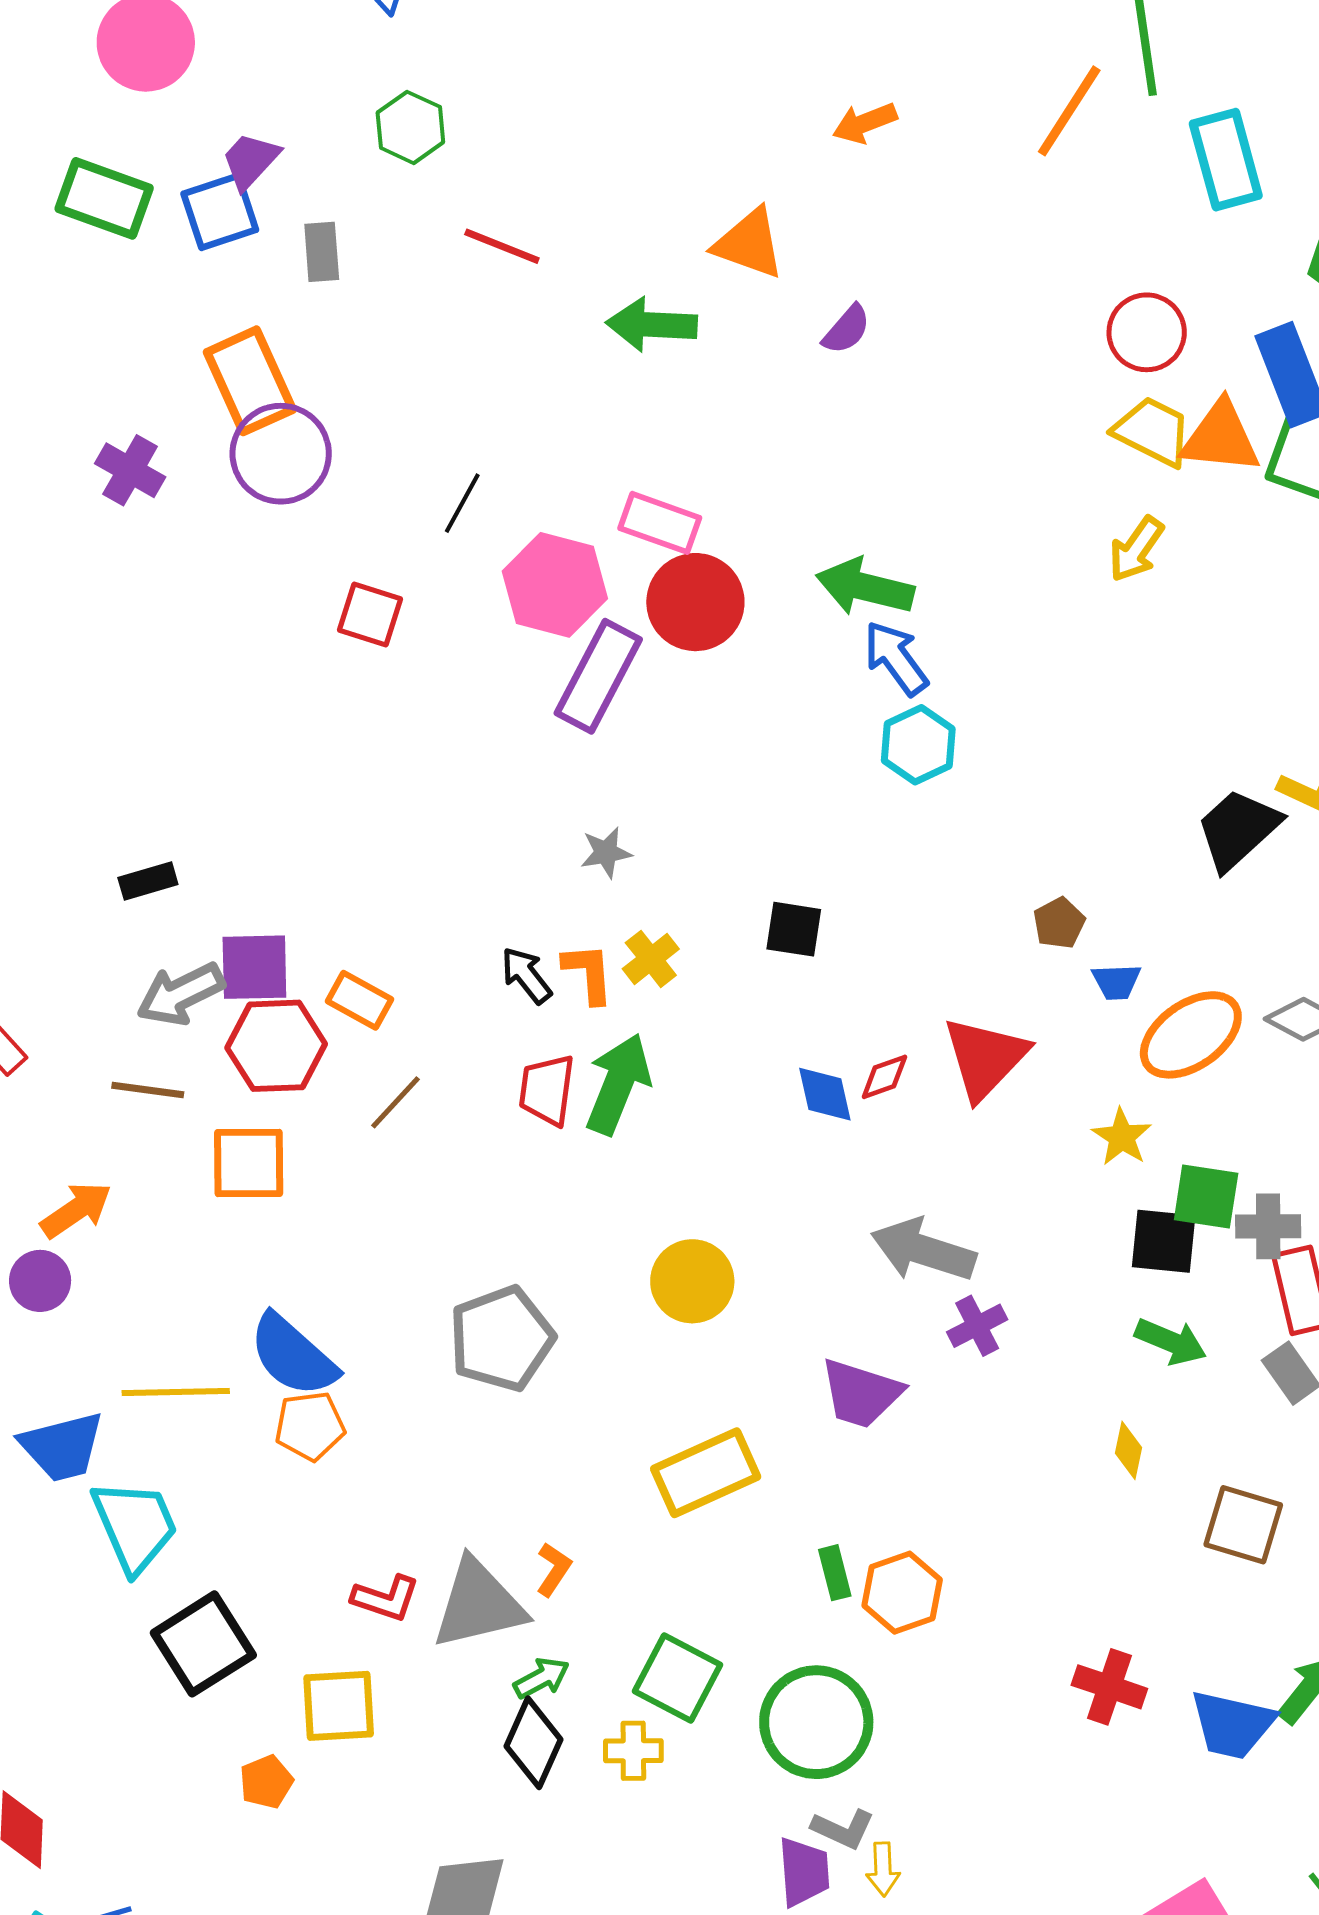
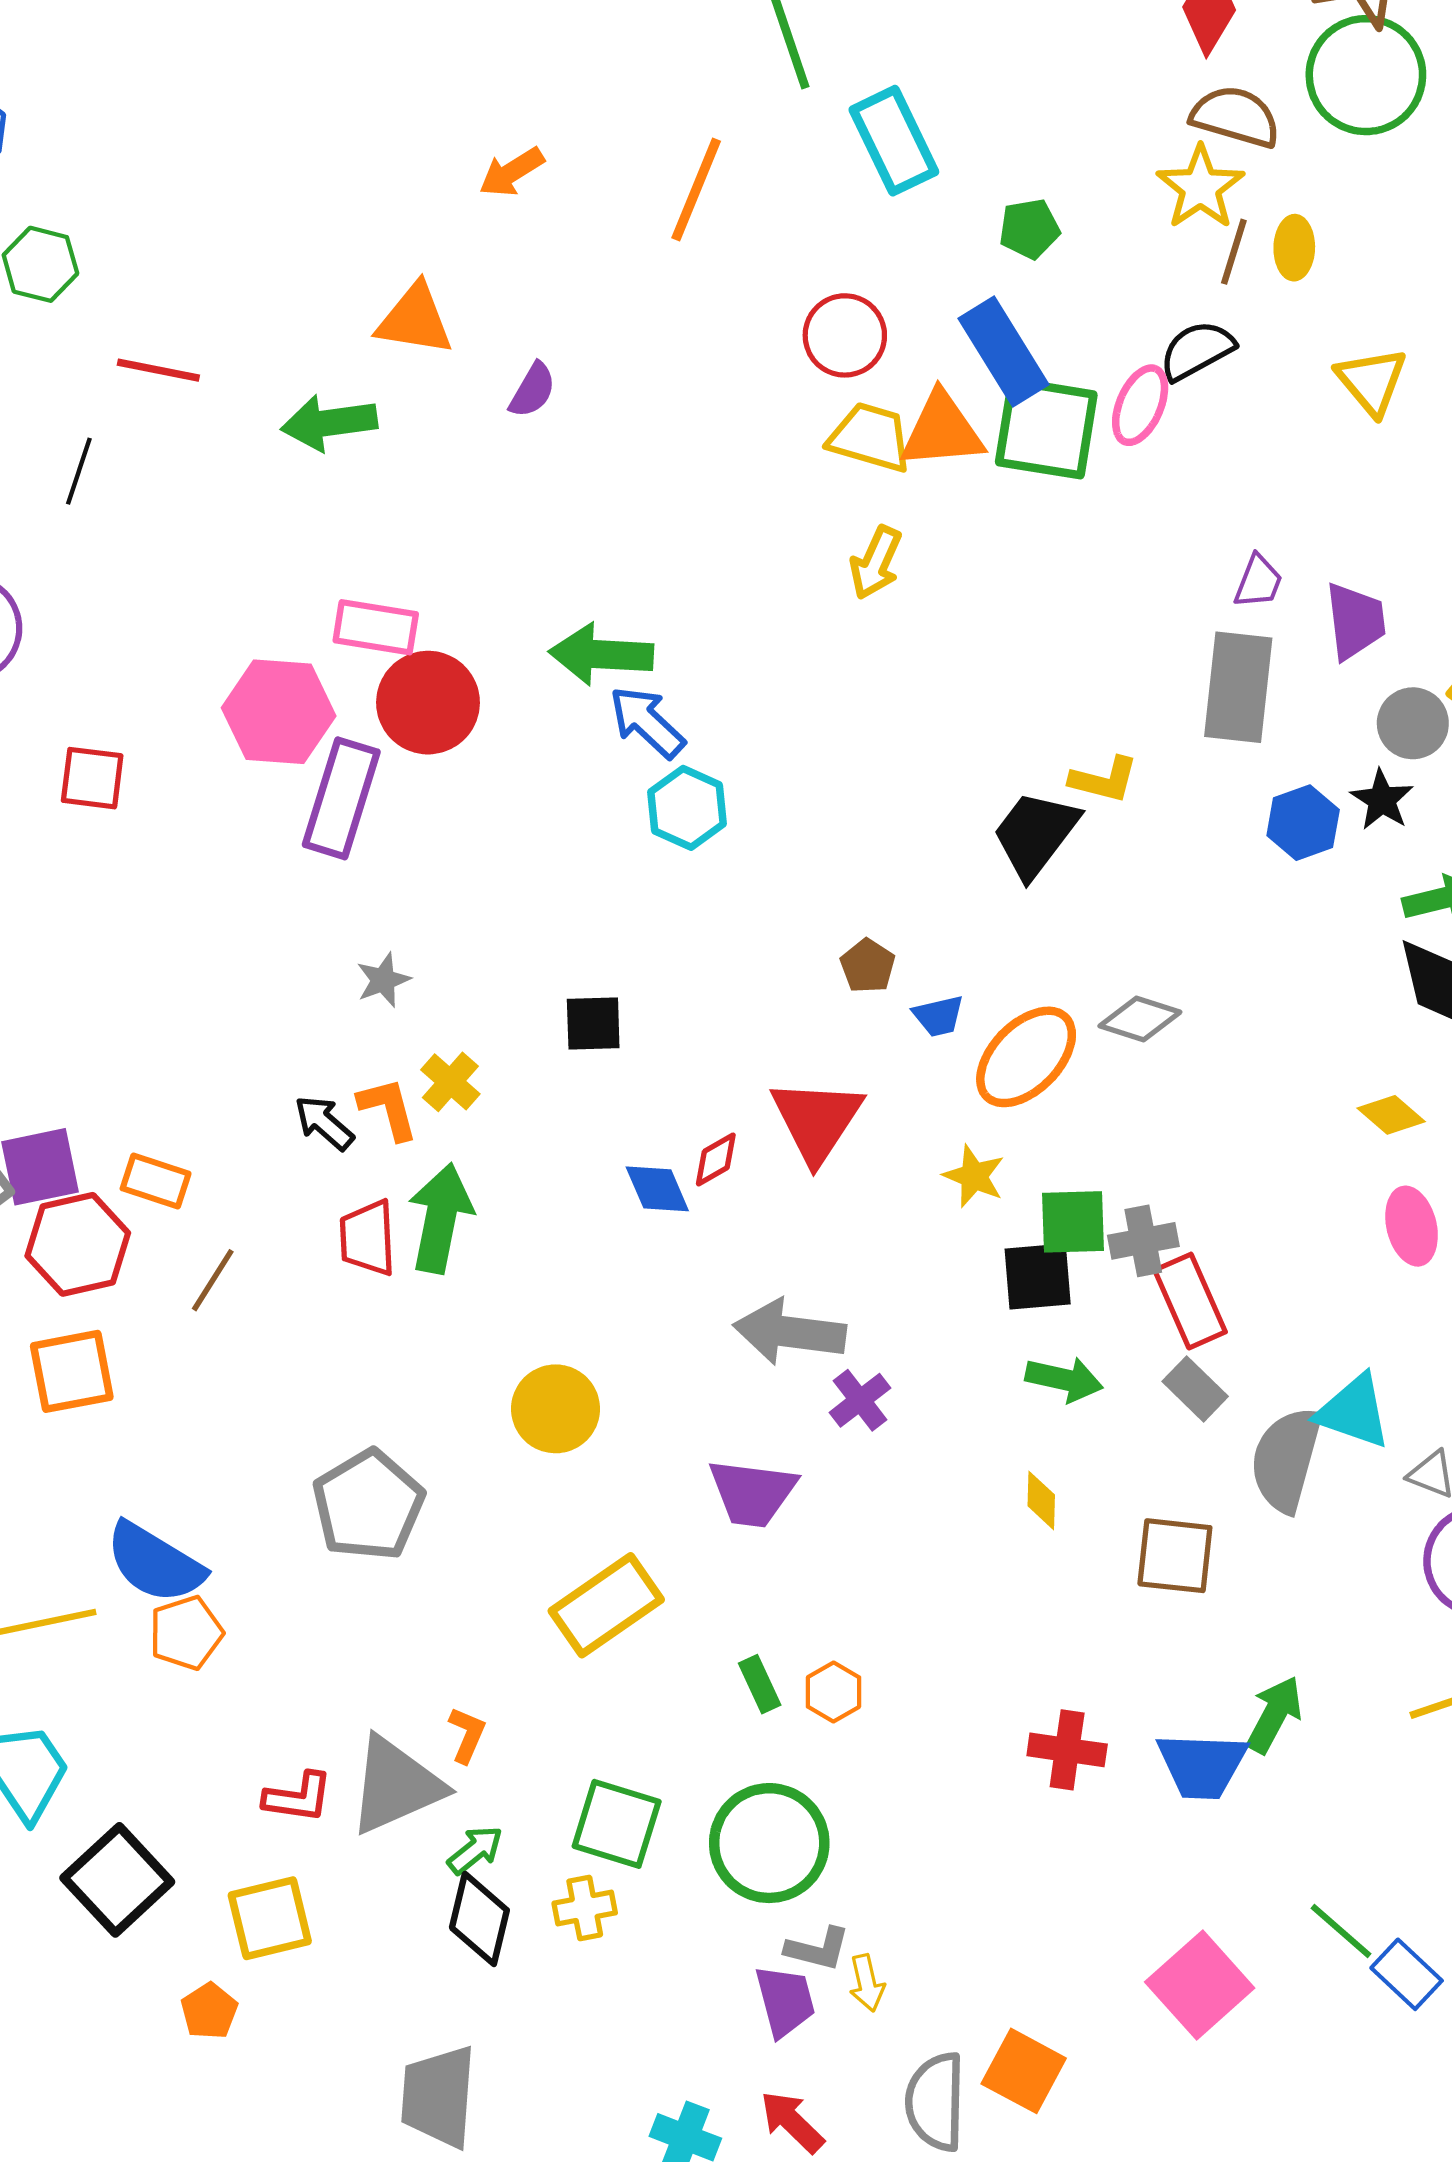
orange line: (1069, 111) -> (696, 190), moved
black line: (462, 503) -> (79, 471), moved
orange hexagon: (902, 1593) -> (834, 1692), size x0.7

